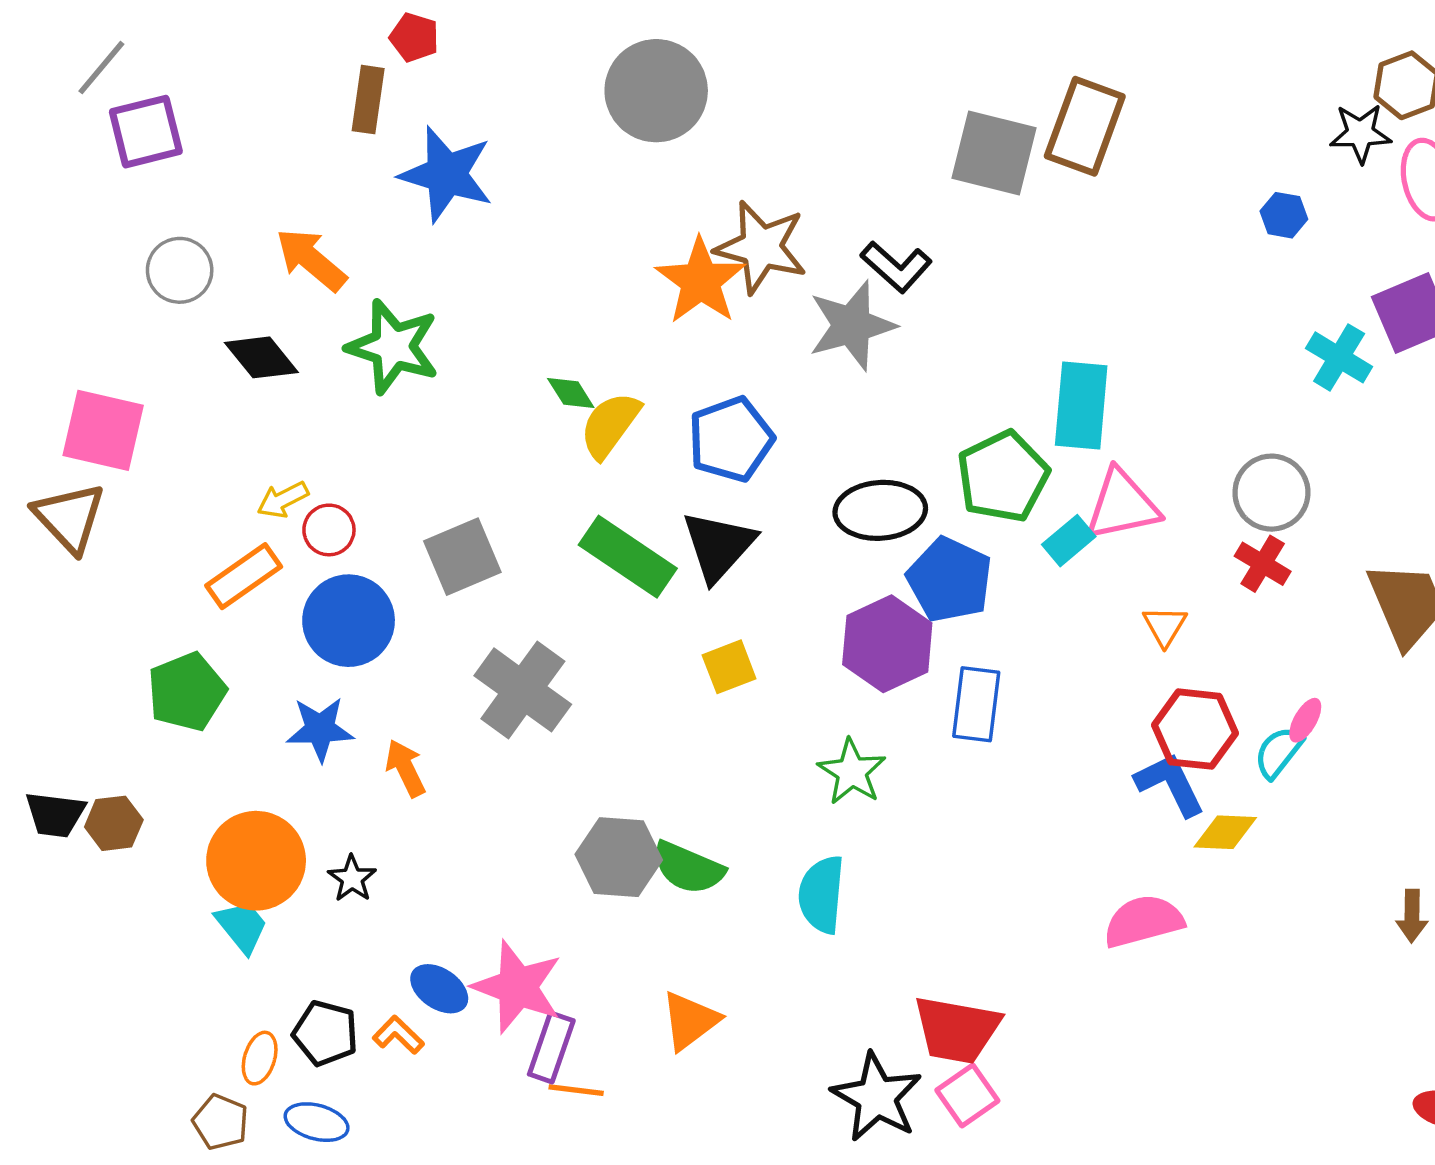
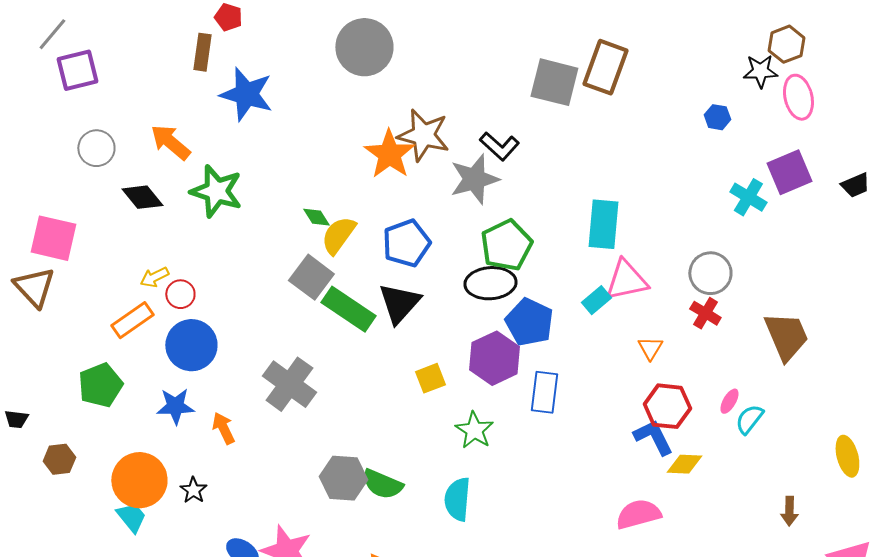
green pentagon: (1003, 477) -> (506, 245), moved
gray square: (462, 557) -> (311, 277), moved, turned -30
yellow square: (729, 667) -> (430, 378), moved
cyan semicircle: (1279, 752) -> (749, 419), moved
black trapezoid: (55, 814) -> (16, 419), moved, size x0.7

